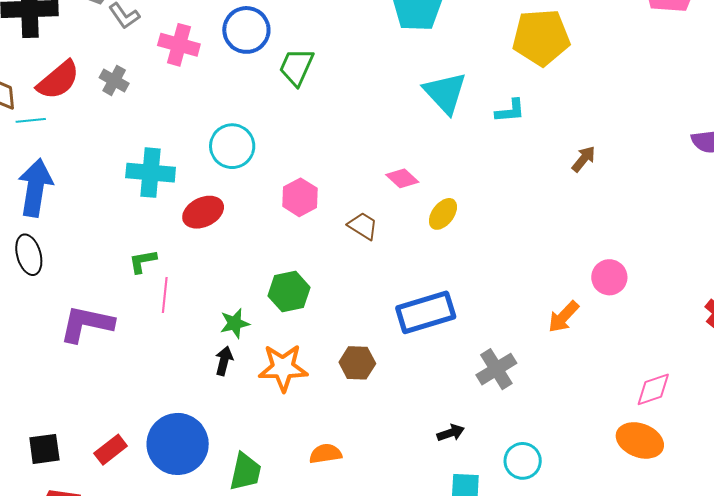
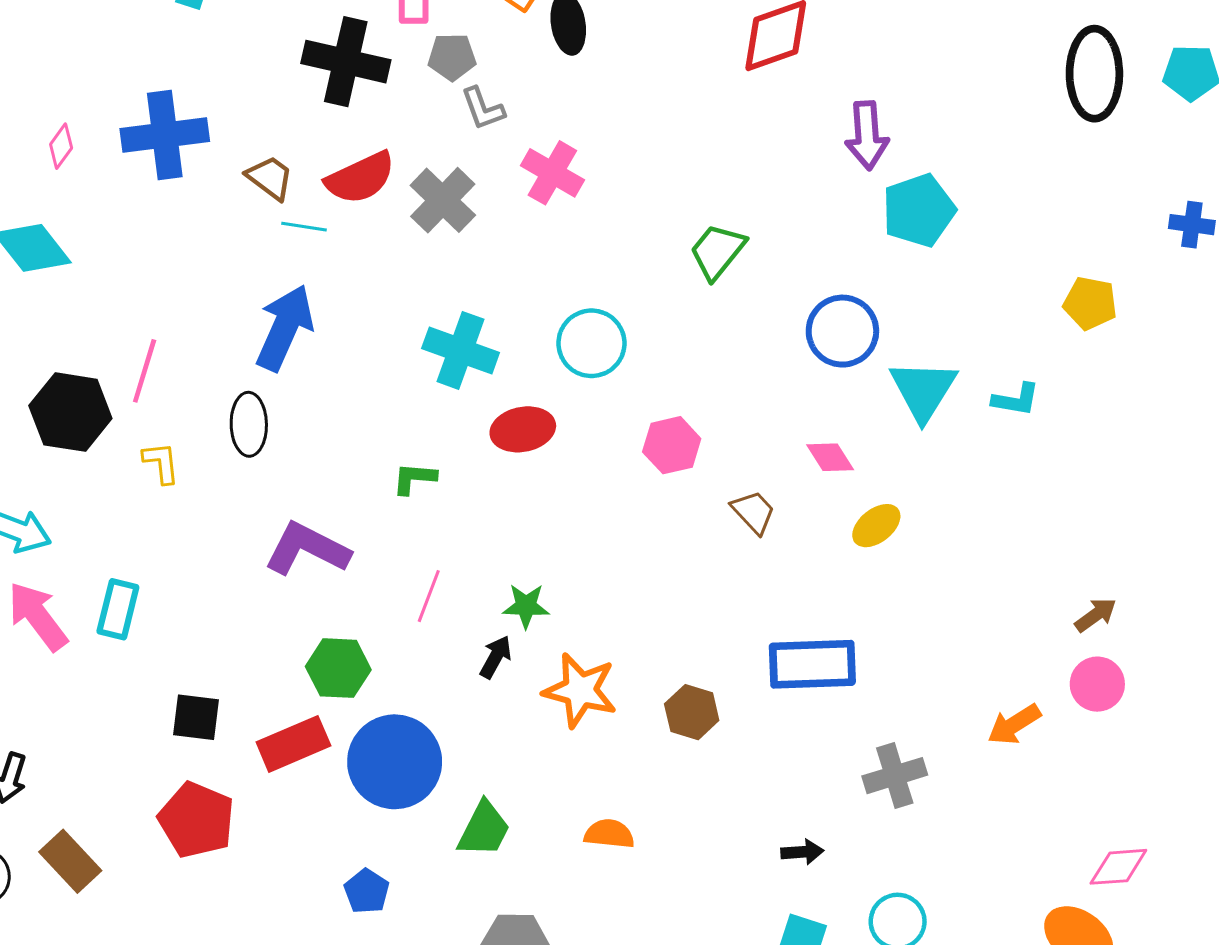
blue circle: (246, 30) -> (842, 331), moved
yellow pentagon: (541, 37) -> (1090, 303), size x0.6
gray cross: (114, 80) -> (443, 200), size x1.5
cyan triangle: (445, 93) -> (923, 390), moved
brown arrow: (584, 159) -> (1096, 615), moved
green hexagon: (289, 292) -> (338, 668), moved
pink line: (165, 295) -> (429, 596), moved
red rectangle: (111, 450) -> (293, 744), size x1.4

